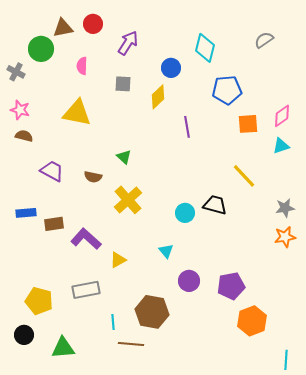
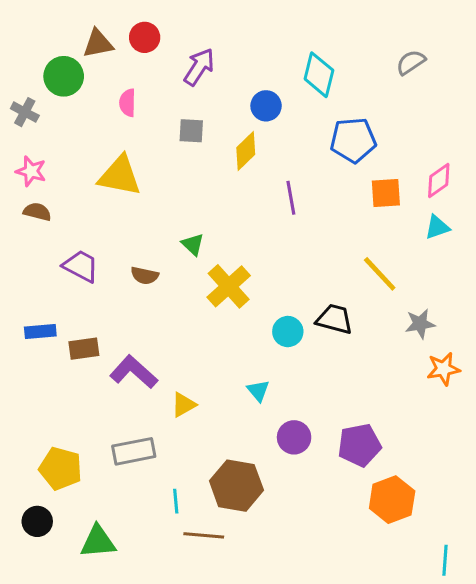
yellow cross: (128, 200) -> (229, 286), moved
gray star: (285, 208) -> (420, 324), moved

